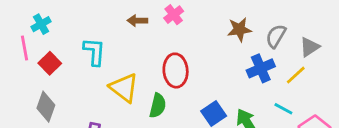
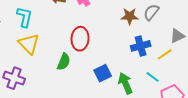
gray semicircle: (276, 36) -> (151, 12), moved
yellow triangle: (124, 88) -> (29, 44), moved

